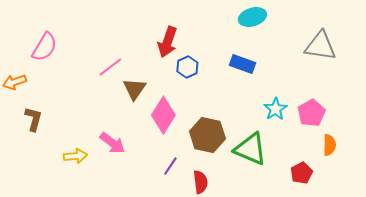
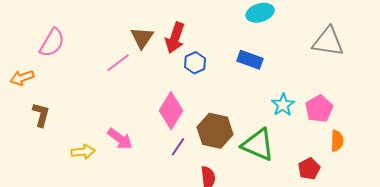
brown triangle: (134, 89) -> (142, 38), moved
purple line: (170, 166) -> (178, 147), moved

